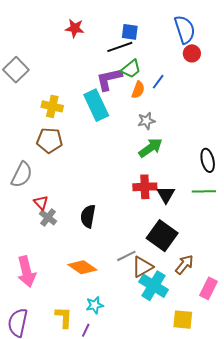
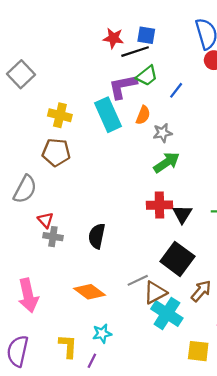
red star: (75, 28) -> (113, 38), moved
orange semicircle: (138, 90) -> (143, 115), moved
gray cross: (48, 217) -> (53, 237), turned -30

